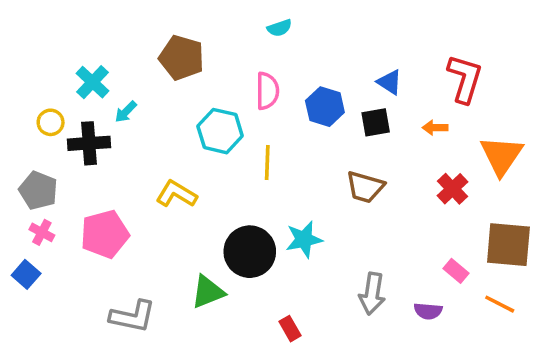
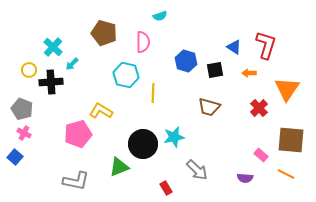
blue triangle: (390, 82) -> (234, 47), moved
pink semicircle: (267, 91) -> (143, 42), moved
pink pentagon: (105, 234) -> (78, 134), moved
gray arrow: (372, 294) -> (197, 170), moved, turned -55

